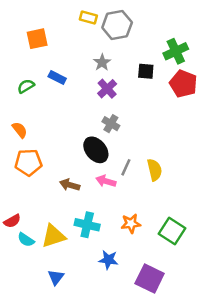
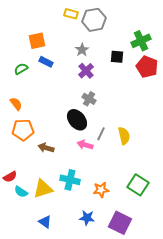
orange square: (37, 39) -> (37, 41), moved
brown arrow: (70, 185) -> (46, 148), moved
orange star: (131, 224) -> (101, 190), moved
blue star: (108, 260) -> (87, 218), moved
blue triangle: (56, 277) -> (45, 222), turned -32

